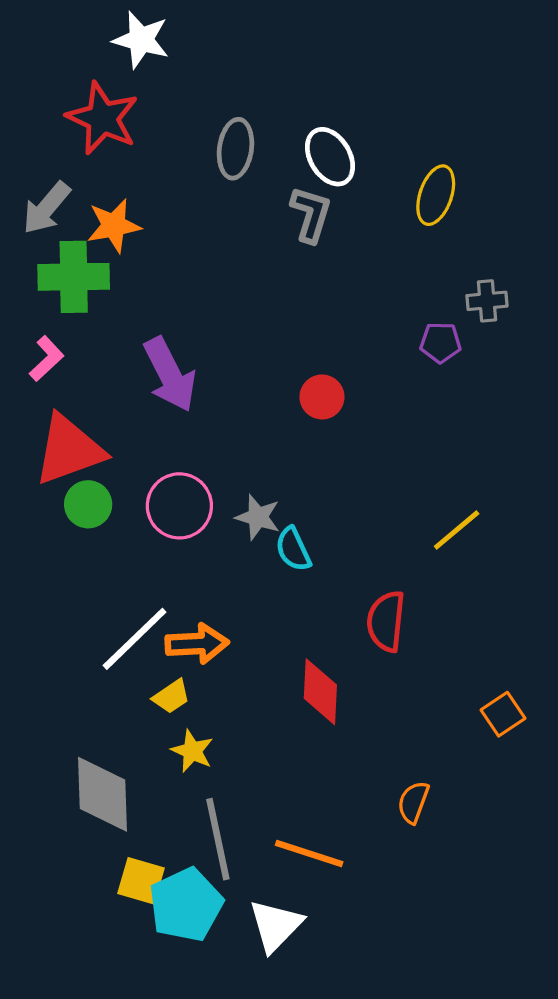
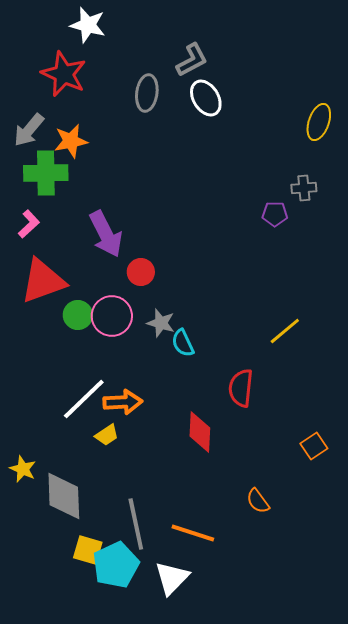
yellow ellipse: (436, 195) -> (319, 122), moved
gray L-shape: (311, 214) -> (192, 60), moved, turned 45
red circle: (322, 397) -> (141, 272), moved
green circle: (88, 504) -> (78, 315), moved
yellow star: (192, 751) -> (23, 469), moved
orange semicircle: (413, 802) -> (258, 501), turned -56

